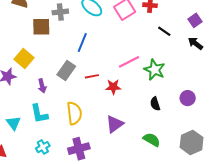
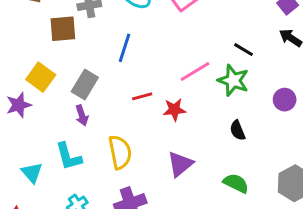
black line: (164, 31) -> (244, 50), moved
gray rectangle: (66, 71) -> (85, 85), moved
purple arrow: (42, 86) -> (82, 115), moved
purple circle: (188, 98) -> (285, 100), moved

